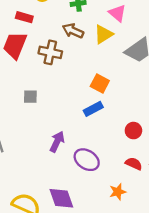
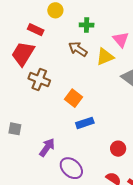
brown cross: (50, 52) -> (39, 80), moved
orange square: (100, 83) -> (73, 98), moved
gray square: (30, 97) -> (15, 129), moved

